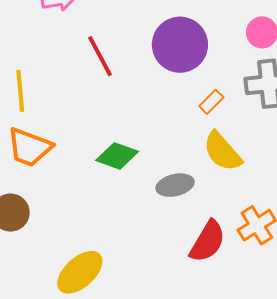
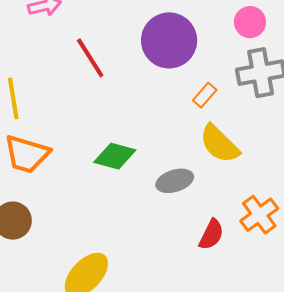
red semicircle: (207, 241) -> (211, 235), size x0.7

